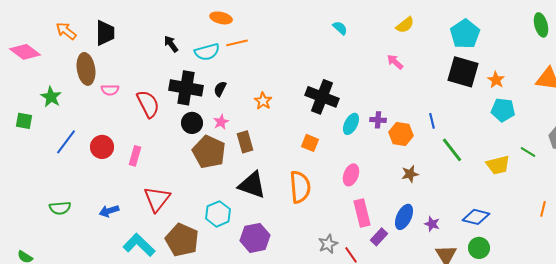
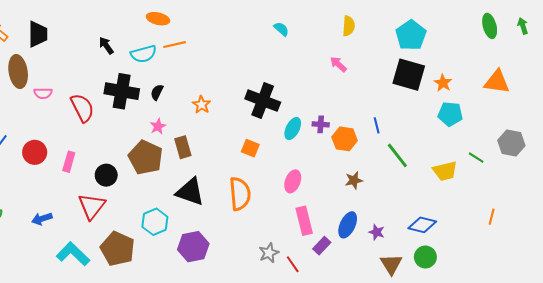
yellow semicircle: (405, 25) -> (349, 26), turned -48
black circle: (192, 123) -> (106, 175), moved

